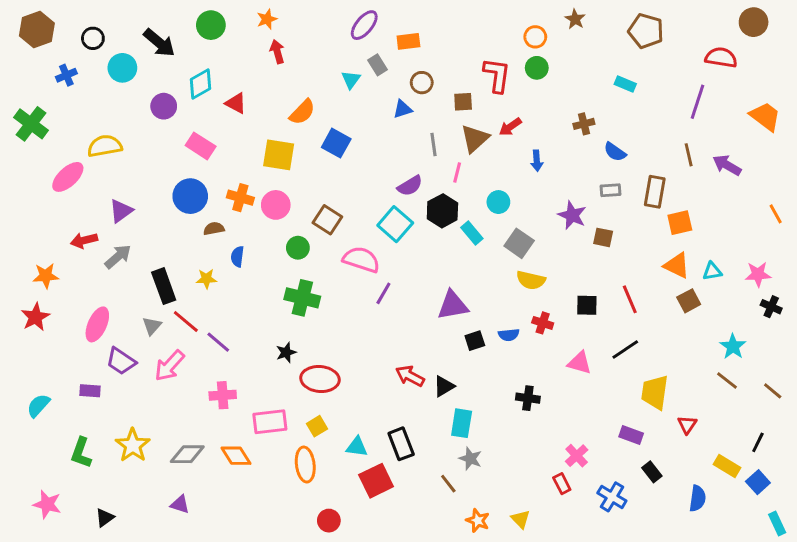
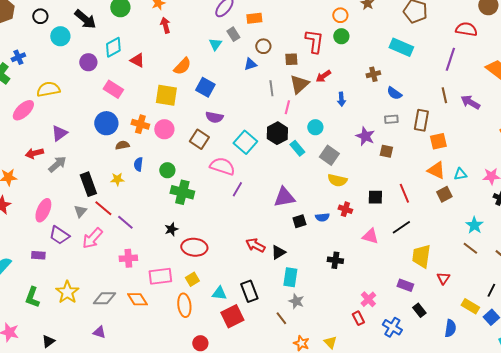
blue cross: (66, 75) -> (18, 57), moved
cyan rectangle: (625, 84) -> (401, 47), size x1.6
purple semicircle: (410, 186) -> (214, 117), moved, turned 42
green circle: (298, 248) -> (167, 170), moved

